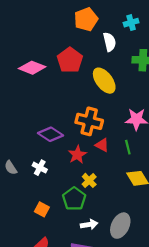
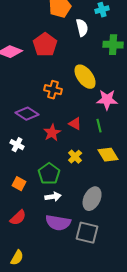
yellow ellipse: (104, 81) -> (85, 77), moved
orange cross: (89, 121) -> (53, 90), moved, size x0.7
yellow cross: (89, 180) -> (75, 157), moved
white arrow: (89, 224) -> (53, 197), moved

